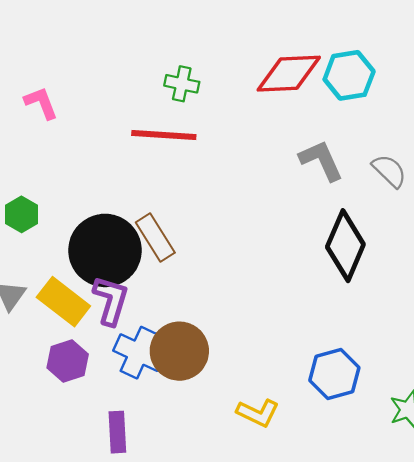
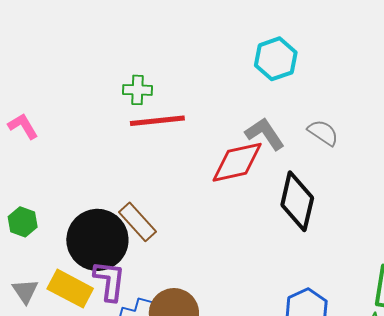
red diamond: (289, 74) -> (237, 162), moved
red line: (164, 135) -> (157, 121), moved

